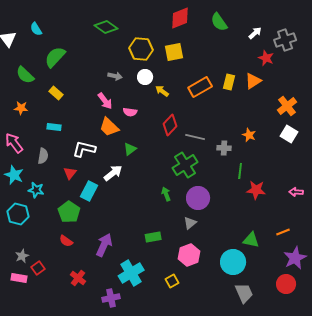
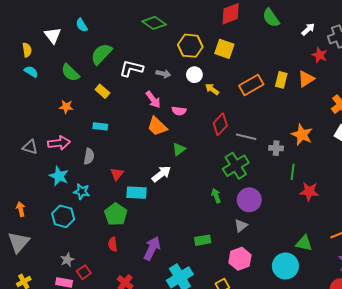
yellow square: (174, 52) -> (224, 49), turned 30
orange star: (249, 135) -> (302, 135), size x1.5
pink arrow: (14, 143) -> (59, 143), turned 120
white L-shape: (84, 149) -> (131, 68), moved
cyan rectangle: (89, 191) -> (137, 193), turned 66
red semicircle: (66, 241) -> (113, 244), turned 48

